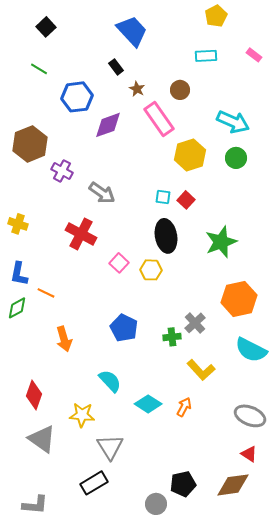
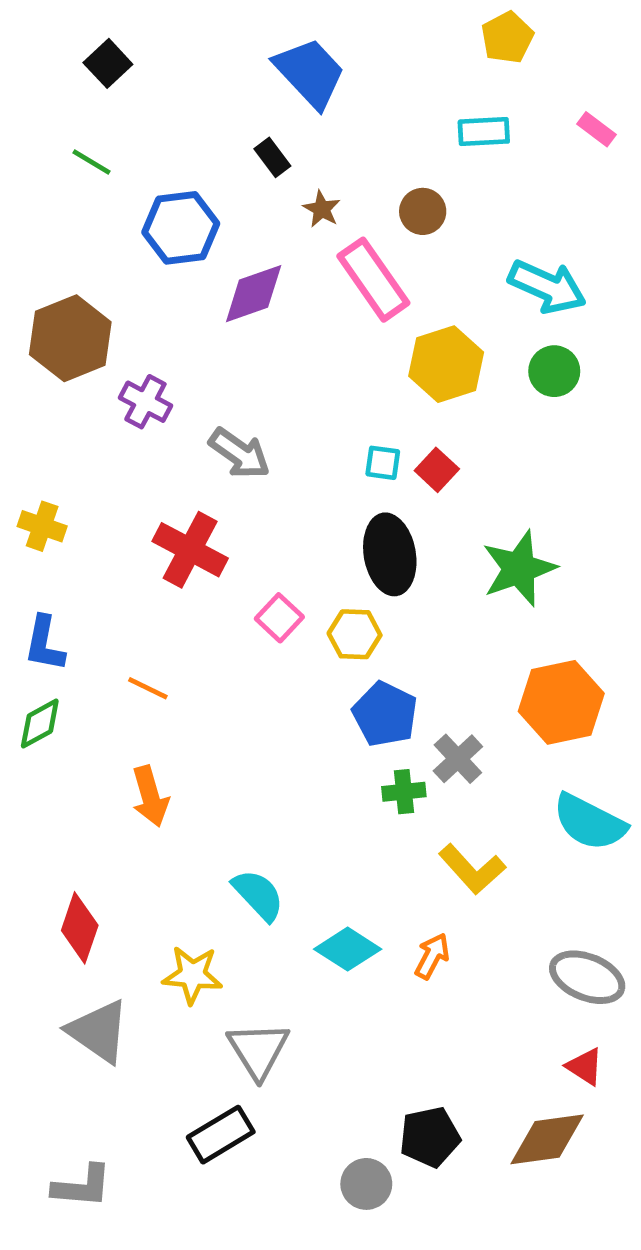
orange line: (46, 293) -> (148, 688), moved
blue pentagon: (124, 328) -> (385, 714), moved

